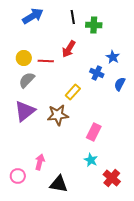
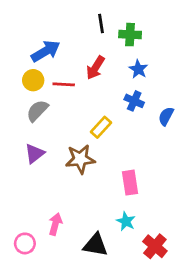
blue arrow: (33, 16) -> (46, 51), moved
blue star: (113, 57) -> (138, 69), moved
purple triangle: (25, 111) -> (35, 154), size x0.7
pink rectangle: (94, 132) -> (130, 183), turned -36
black triangle: (59, 184) -> (95, 245), moved

